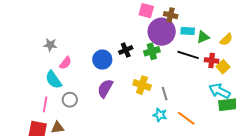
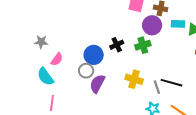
purple circle: (162, 32) -> (152, 25), size x0.7
black line: (188, 55) -> (172, 83), moved
gray circle: (70, 100) -> (86, 71), moved
pink line: (45, 104) -> (52, 103), moved

